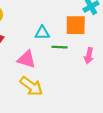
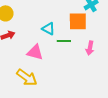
cyan triangle: (42, 33) -> (48, 29), turned 32
yellow arrow: (31, 86) -> (27, 77), moved

